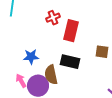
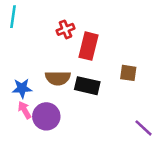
blue star: (31, 57) -> (22, 88), moved
brown semicircle: (51, 75) -> (58, 78), moved, turned -78

